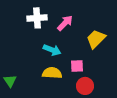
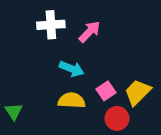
yellow trapezoid: (96, 39) -> (138, 92), moved
pink square: (77, 66) -> (106, 91), turned -32

